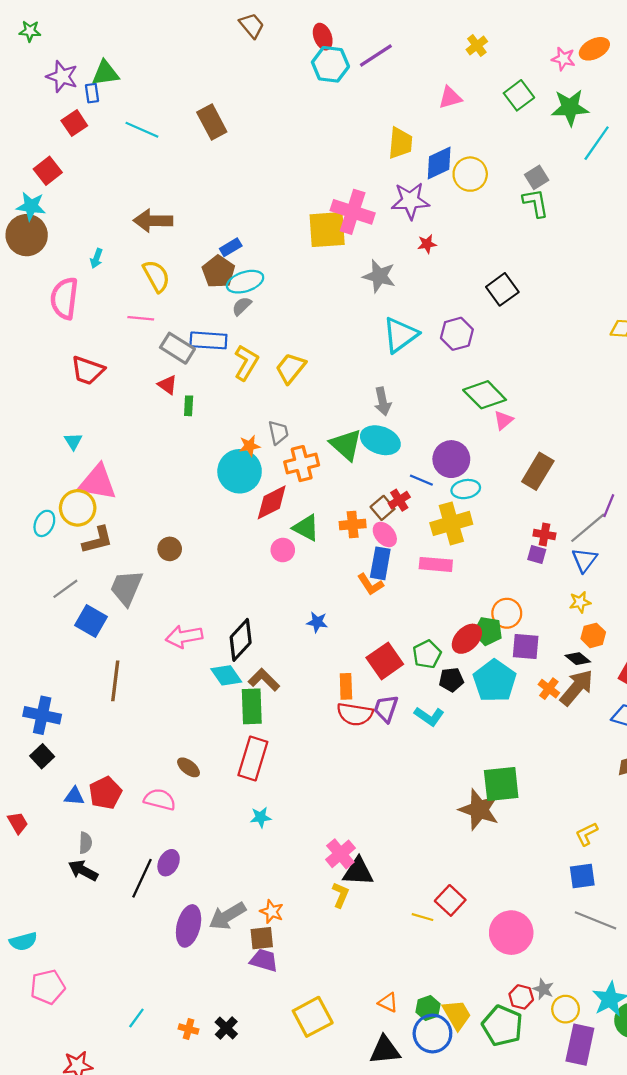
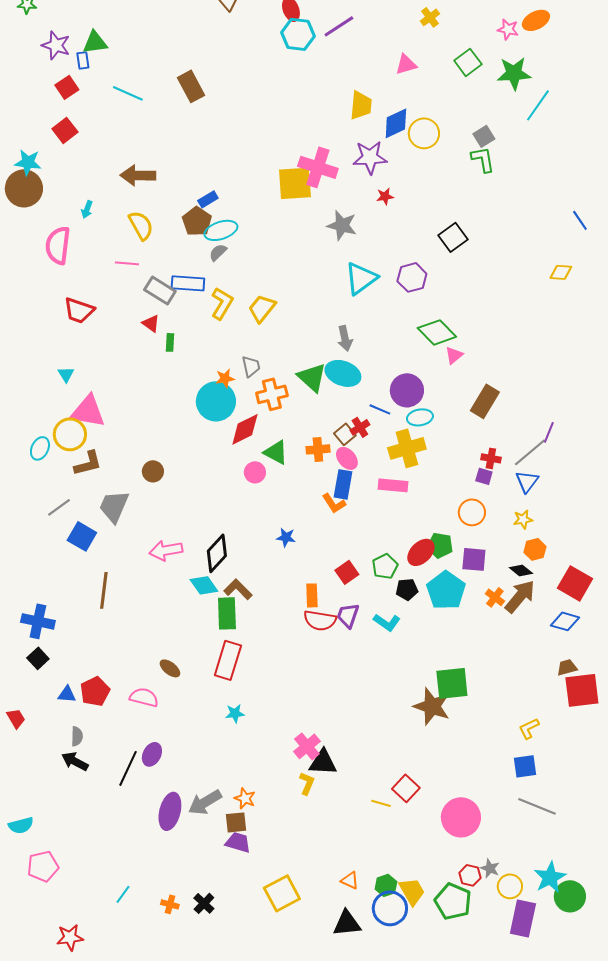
red square: (48, 171) -> (65, 130), moved
orange circle: (507, 613) -> (472, 512), moved
red square: (385, 661) -> (347, 572), size x0.7

